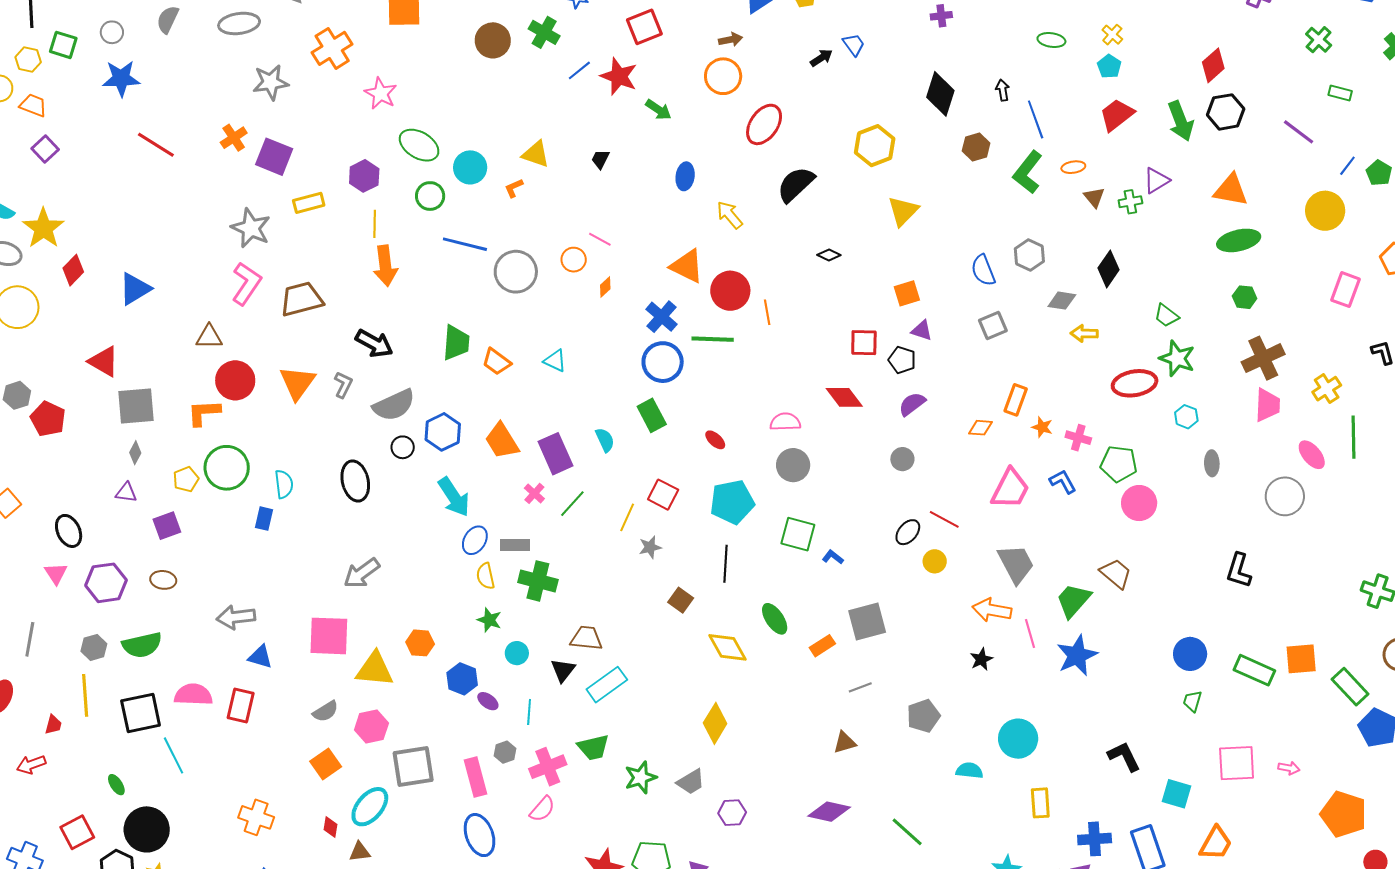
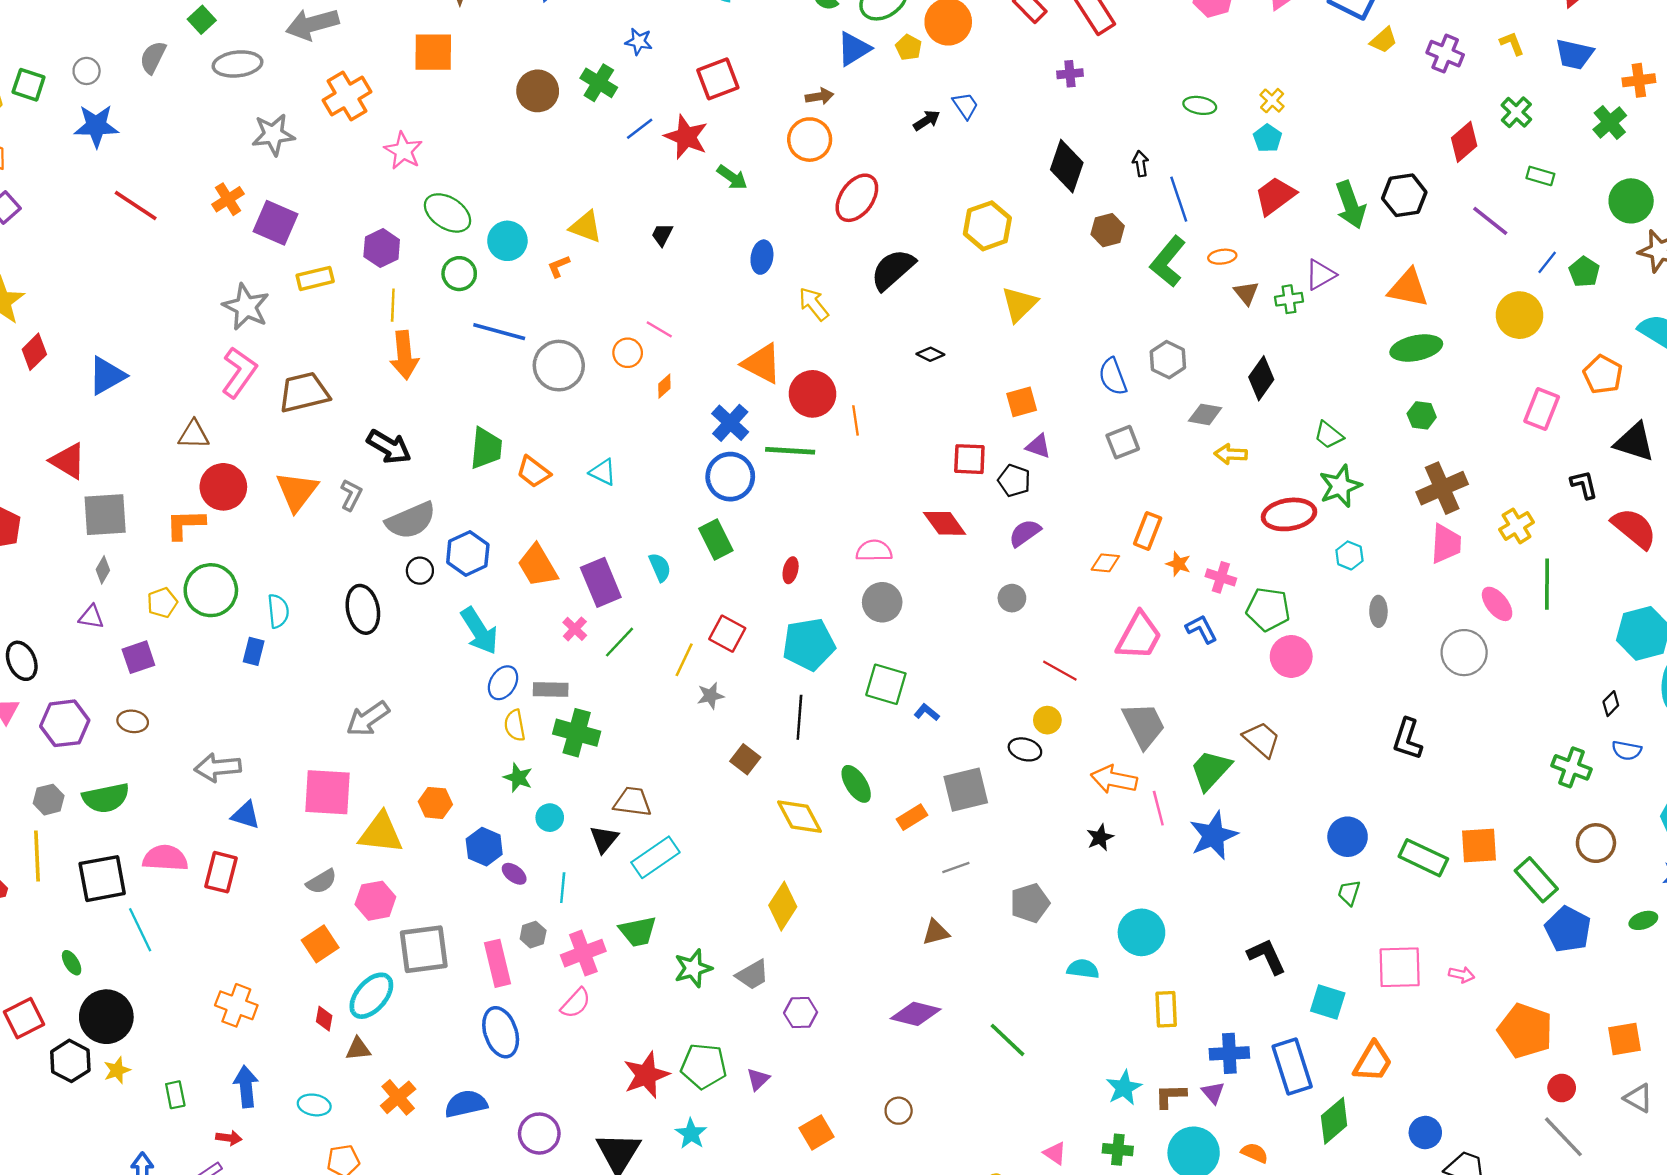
red diamond: (1213, 65) -> (1464, 142), moved
green star: (1177, 358) -> (1340, 486), turned 30
red ellipse: (715, 440) -> (791, 570), turned 60
black ellipse: (908, 532) -> (1025, 749), moved, turned 64

